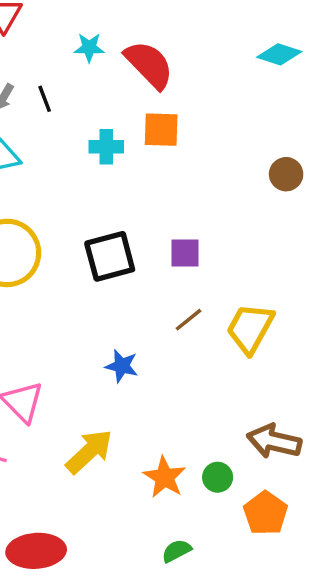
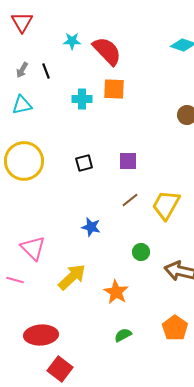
black square: (110, 256) -> (84, 163), size x0.6
green circle: (218, 477) -> (141, 252), moved
orange pentagon: (266, 513) -> (175, 328), moved

